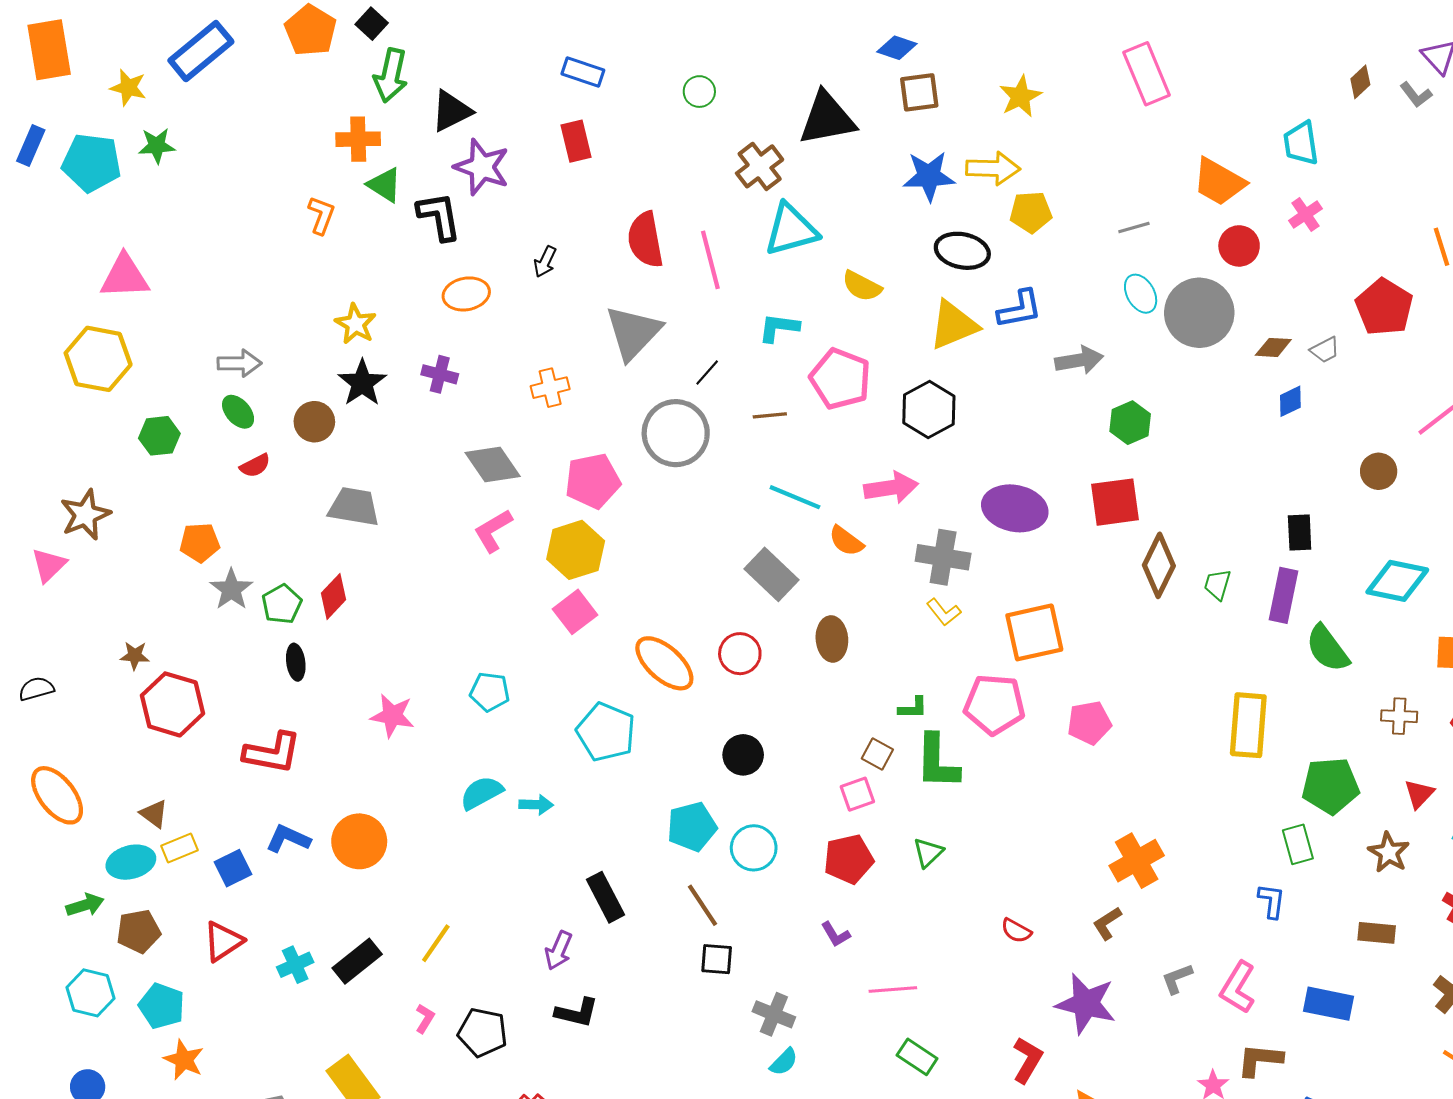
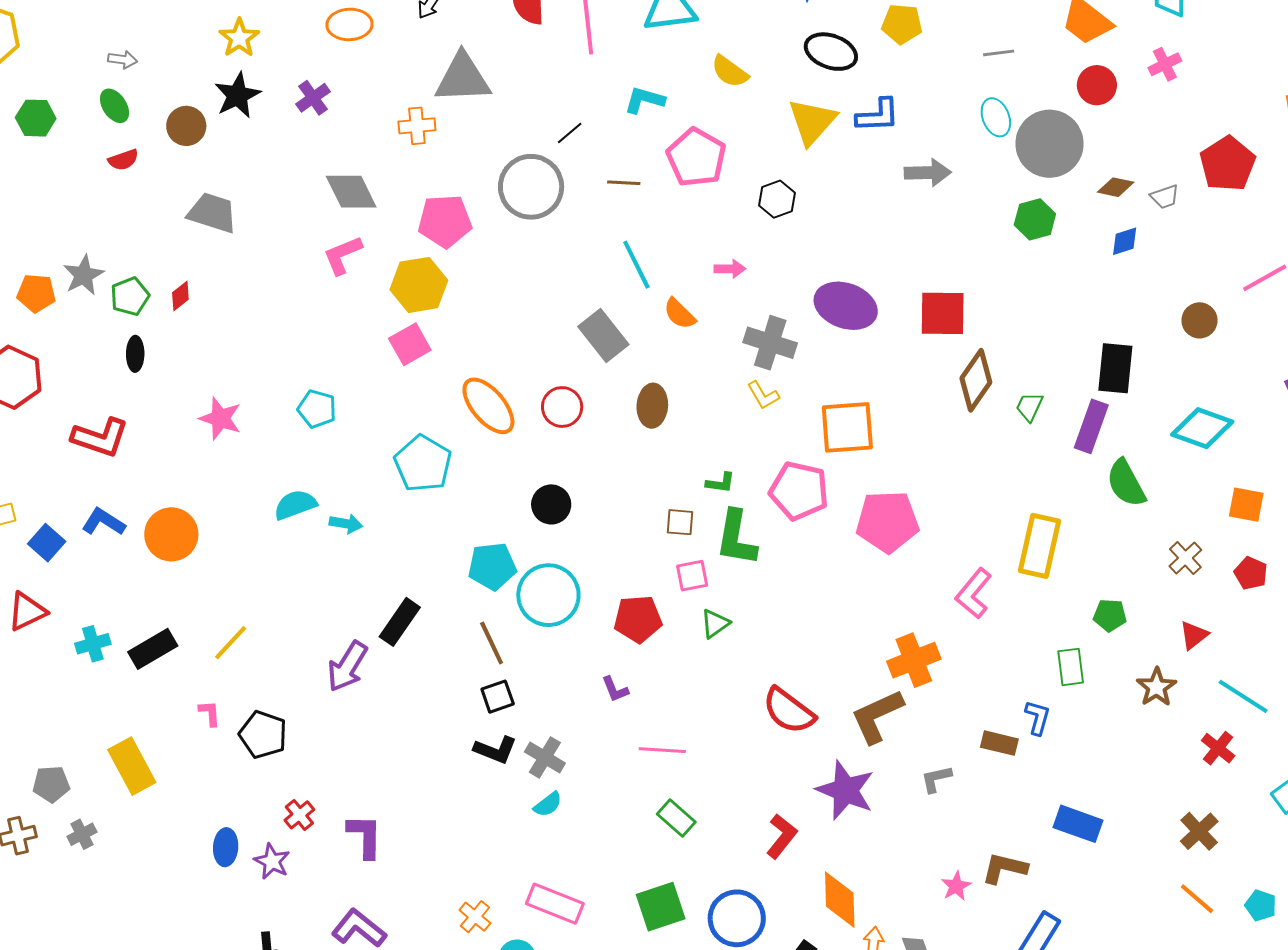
yellow triangle: (953, 325) -> (812, 122), turned -34
gray triangle: (633, 333) -> (463, 78), moved, turned 36
gray arrow: (240, 363) -> (123, 60), size x0.7
purple cross: (440, 374) -> (313, 98), turned 32
black hexagon: (929, 410) -> (777, 199), size x0.7
green hexagon: (1130, 423) -> (1035, 219), moved
pink arrow: (891, 488) -> (730, 269), size x0.6
cyan line: (795, 497) -> (636, 265), turned 33
black rectangle: (1300, 533) -> (1115, 368), size x1.4
orange pentagon: (200, 543) -> (36, 293), moved
red diamond: (334, 596) -> (180, 296), size x0.7
brown cross: (1399, 716) -> (1185, 558), turned 36
pink pentagon: (1089, 723) -> (887, 522), size x1.5
brown square: (877, 754) -> (680, 522), turned -32
green pentagon: (1330, 786) -> (1110, 615), size x0.6
pink square: (857, 794) -> (692, 576), moved
cyan circle: (754, 848) -> (548, 595), size x1.4
blue square: (233, 868) -> (47, 543), turned -30
black rectangle: (606, 897) -> (400, 622), turned 54
brown L-shape: (1107, 923) -> (877, 716), size x1.8
red semicircle: (1016, 931) -> (789, 711), size x1.8
brown rectangle: (1377, 933) -> (999, 743), moved
purple arrow: (559, 950) -> (347, 667), size x1.4
black square: (717, 959) -> (498, 697), turned -32
pink L-shape: (1238, 987) -> (974, 593), moved
black L-shape: (577, 1013) -> (495, 750), moved
pink L-shape: (425, 1019) -> (210, 713), turned -44

